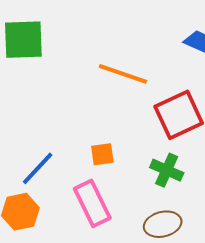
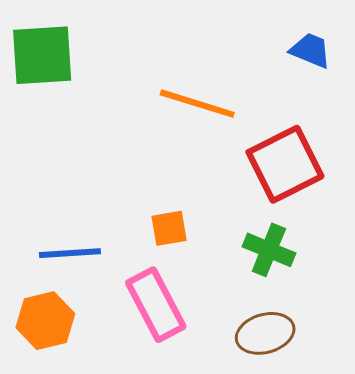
blue line: (38, 168) -> (70, 253), turned 45

